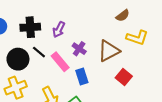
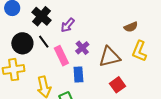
black cross: (30, 27) -> (41, 16), turned 30
yellow L-shape: (137, 38) -> (139, 51), turned 80

